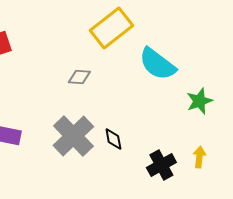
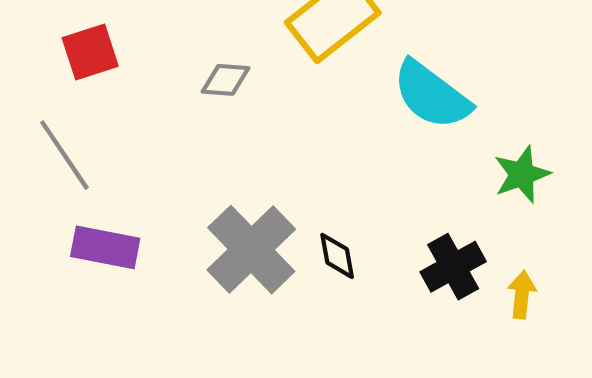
gray diamond: (79, 77) -> (225, 80), moved
black cross: (161, 165) -> (453, 267), moved

